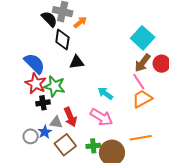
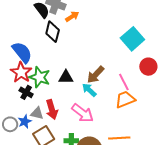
black triangle: (77, 62) -> (66, 77), moved
brown arrow: (143, 63) -> (96, 75), moved
black cross: (43, 103) -> (26, 92), turned 32

